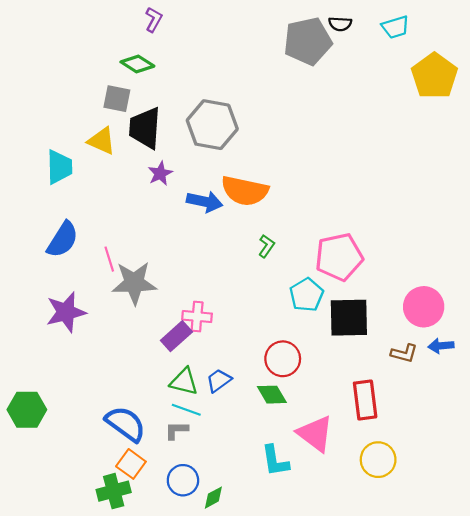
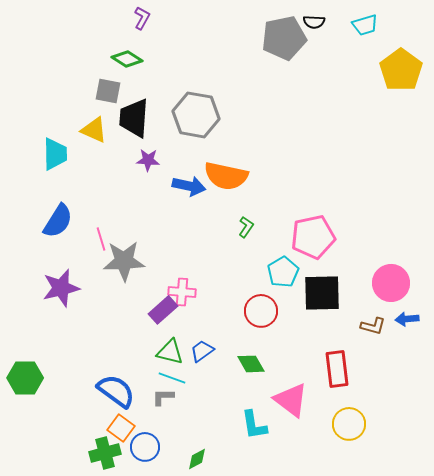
purple star: (160, 173) -> (148, 160), turned 30
red circle: (283, 359) -> (261, 311), moved
blue circle: (183, 480) -> (145, 447), moved

